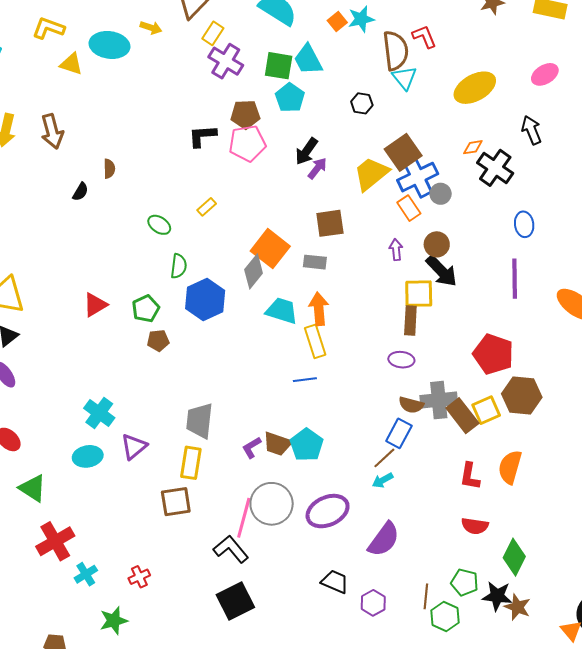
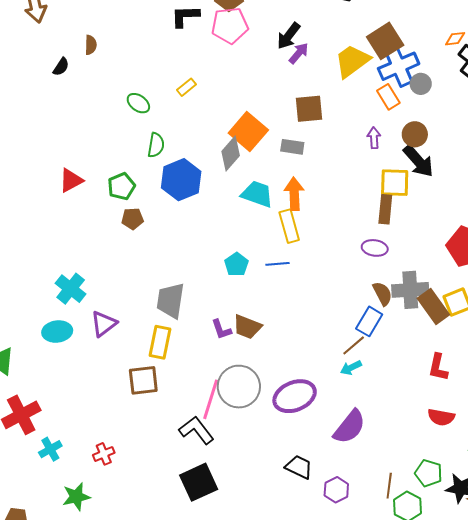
brown semicircle: (411, 405) -> (382, 294), turned -135
cyan pentagon: (307, 445) -> (236, 264), moved, size x0.7
purple L-shape: (252, 448) -> (221, 329), turned -80

